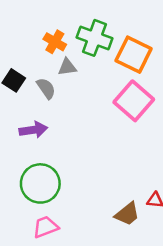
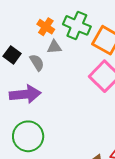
purple arrow: (33, 130) -> (25, 94), size x1.4

